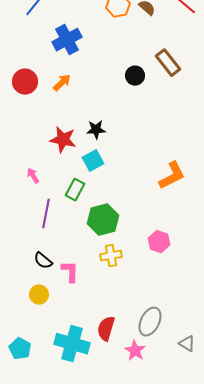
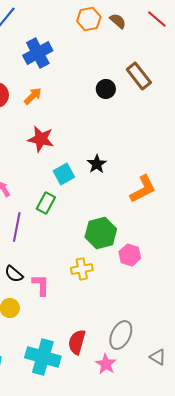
black star: (96, 130) -> (97, 164), moved, turned -30
red star: (63, 140) -> (41, 139), moved
green hexagon: (103, 220) -> (101, 233), moved

